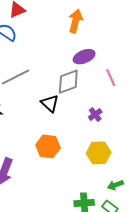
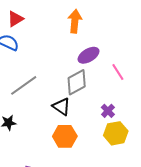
orange hexagon: (48, 146) -> (65, 136), moved
yellow hexagon: (99, 153) -> (116, 133), moved

